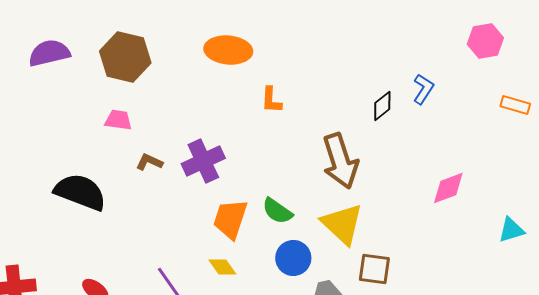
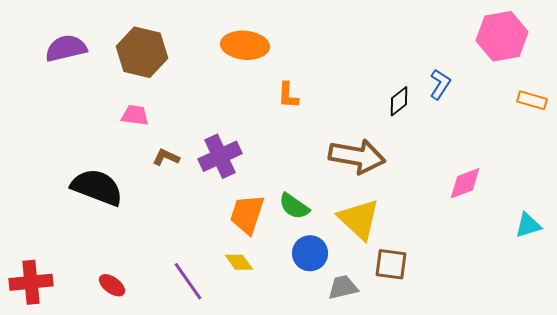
pink hexagon: (485, 41) -> (502, 36), size x1.4
brown arrow: (340, 161) -> (357, 156), turned -62

